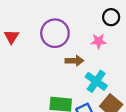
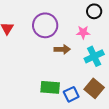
cyan cross: (96, 81) -> (94, 56), moved, turned 30

